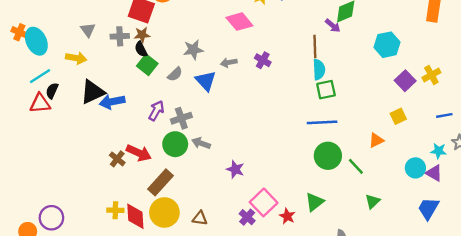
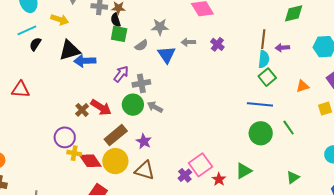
purple arrow: (333, 26) -> (282, 48), moved, turned 128
green square: (147, 65) -> (119, 34), turned -36
green square: (326, 90) -> (267, 77), turned -36
red triangle: (40, 103) -> (20, 90), moved
orange triangle: (376, 140) -> (302, 86), moved
green line: (356, 166) -> (289, 128), moved
purple star: (235, 169) -> (144, 141), moved
red diamond: (135, 216) -> (90, 161), turned -40
purple circle: (51, 218) -> (65, 137), moved
brown triangle: (200, 218) -> (145, 170), size x1.5

